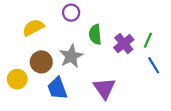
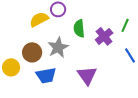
yellow semicircle: (33, 28) -> (39, 19), moved
green line: (148, 40) -> (125, 25), moved
blue trapezoid: (57, 88) -> (46, 75), turned -80

